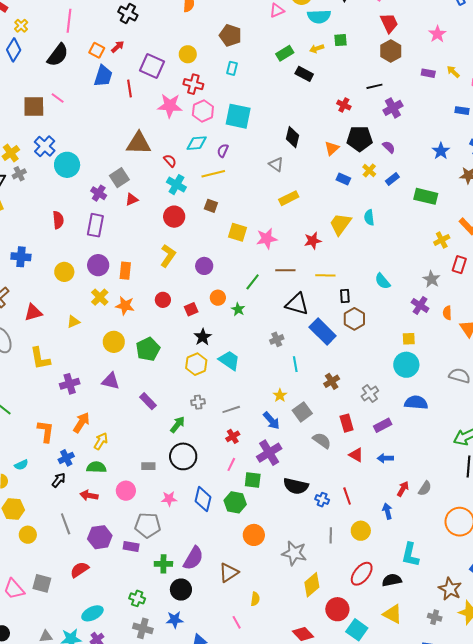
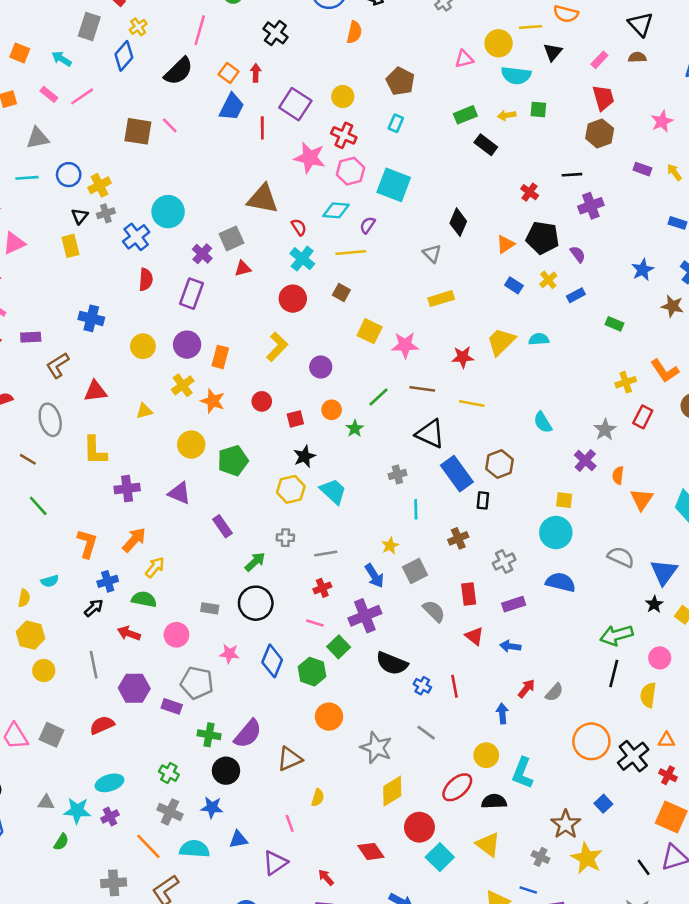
red arrow: (118, 47) -> (256, 73), turned -56
blue cross: (45, 146) -> (136, 237), moved
green rectangle: (426, 196) -> (614, 324), size x0.6
cyan semicircle: (369, 217) -> (539, 339), turned 84
black rectangle: (345, 296) -> (483, 500), moved
pink line: (231, 464) -> (315, 623), turned 72
green square: (253, 480) -> (339, 647), turned 30
yellow circle: (361, 531) -> (486, 755), moved
gray line: (331, 535) -> (426, 733), turned -63

